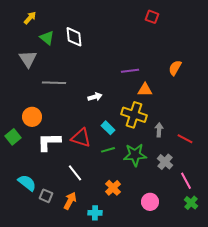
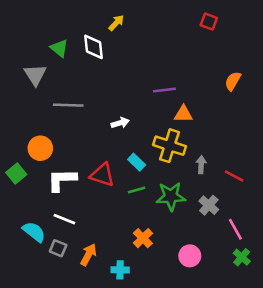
red square: (152, 17) -> (209, 22), moved
yellow arrow: (30, 18) -> (116, 23), moved
orange semicircle: (175, 68) -> (233, 81), moved
white line: (75, 173) -> (64, 219), moved, turned -30

